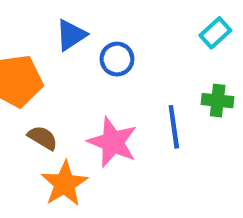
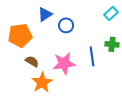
pink star: (113, 142) -> (64, 63), turned -30

